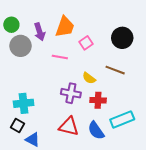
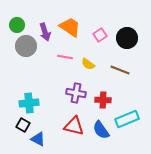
orange trapezoid: (65, 27) -> (70, 27), turned -75
pink square: (86, 43) -> (100, 35), moved
yellow semicircle: (89, 78) -> (88, 64), moved

